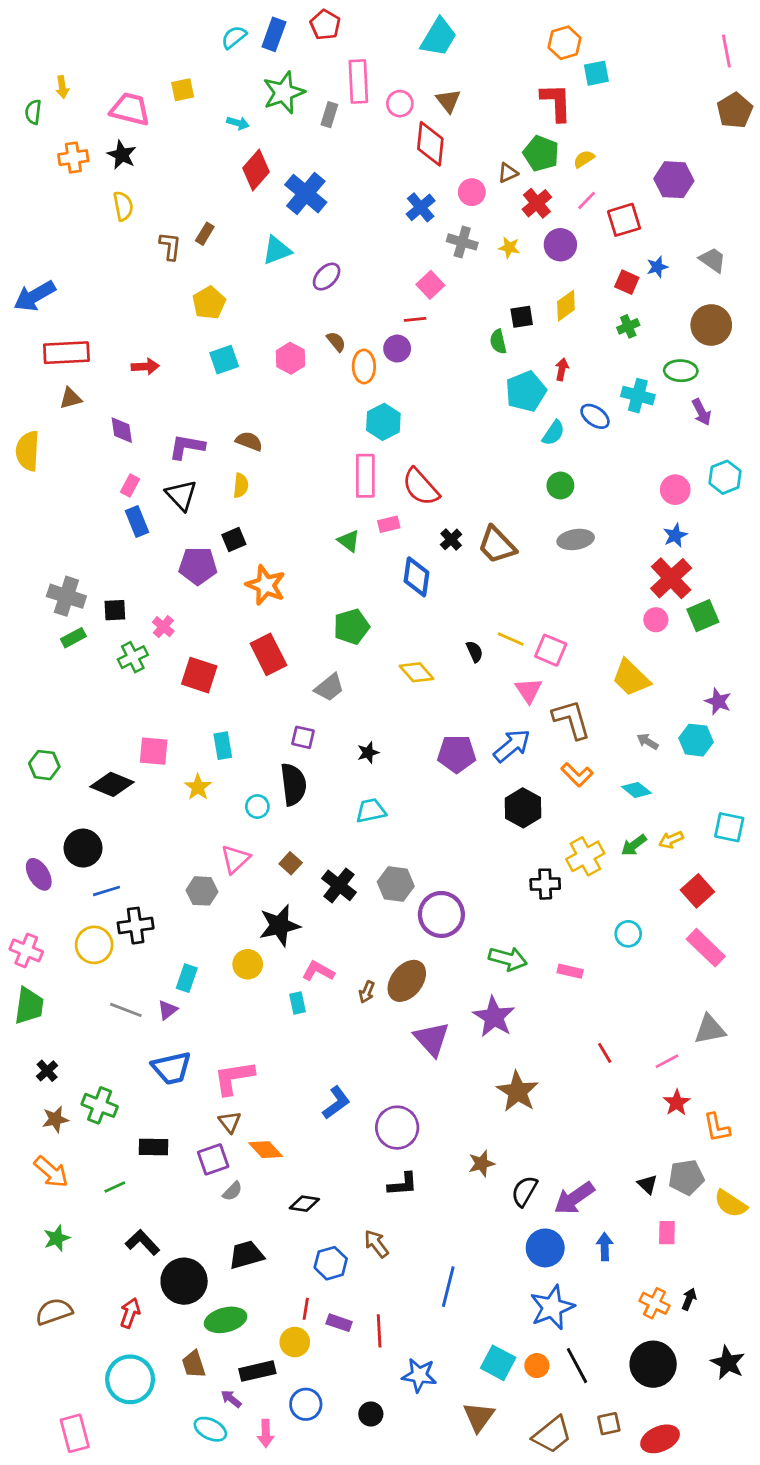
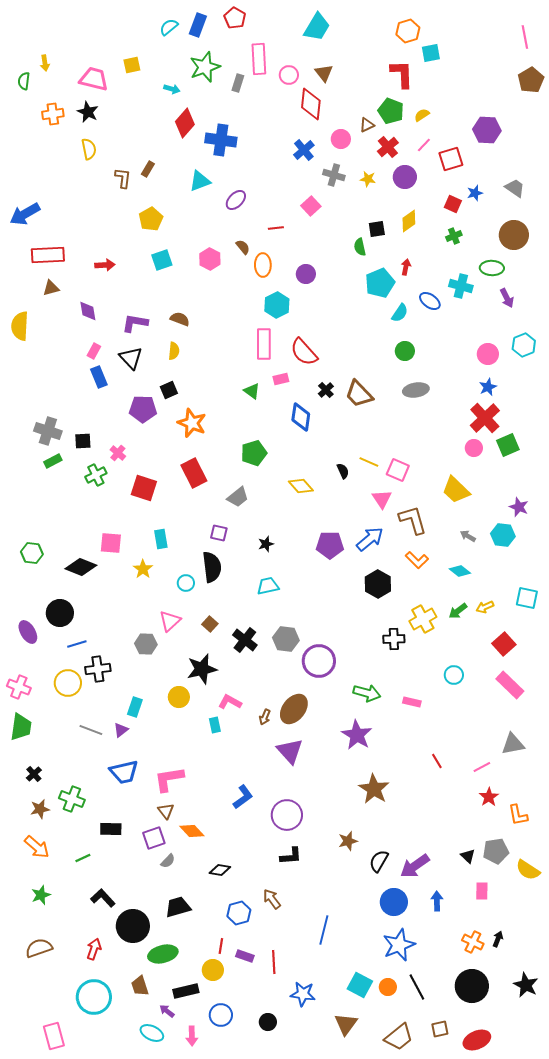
blue cross: (306, 194) -> (221, 140), turned -32
red line: (415, 319) -> (276, 228), moved
purple circle: (397, 349) -> (306, 274), moved
purple triangle: (432, 1039) -> (290, 751), moved

